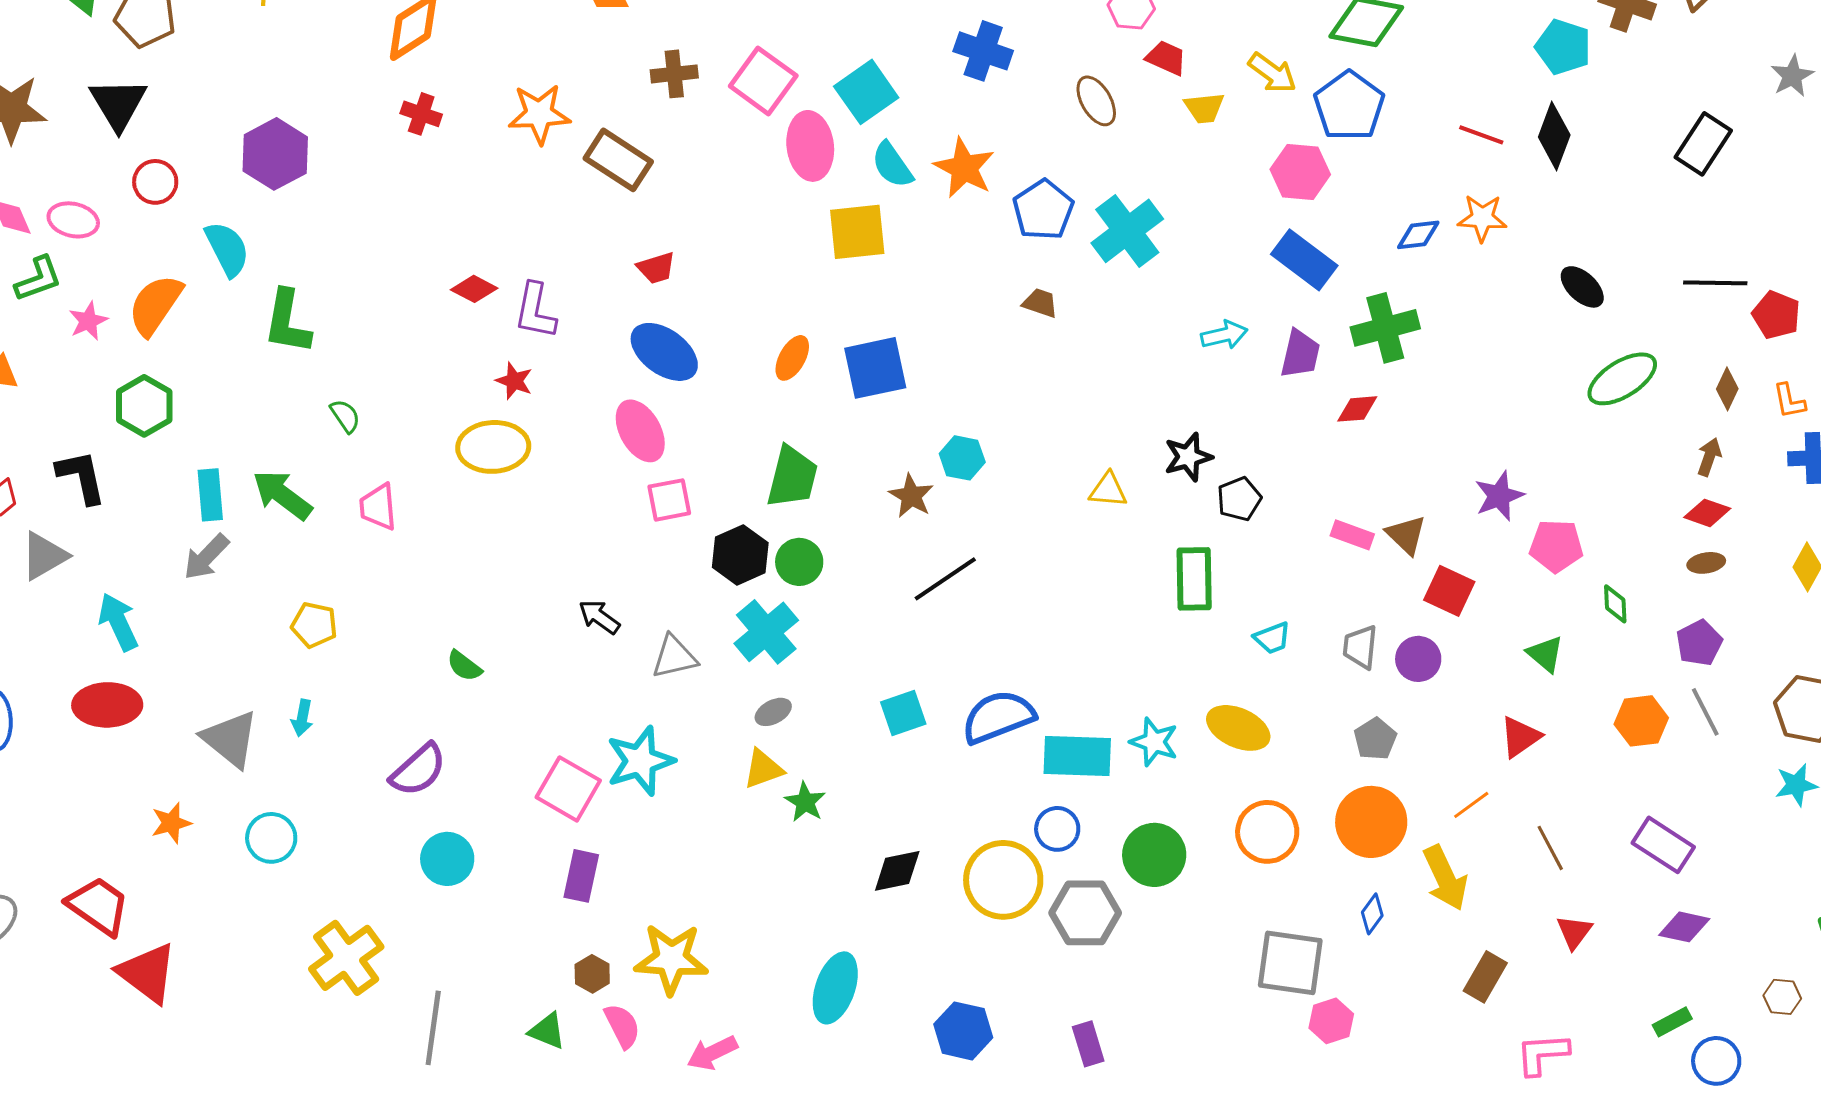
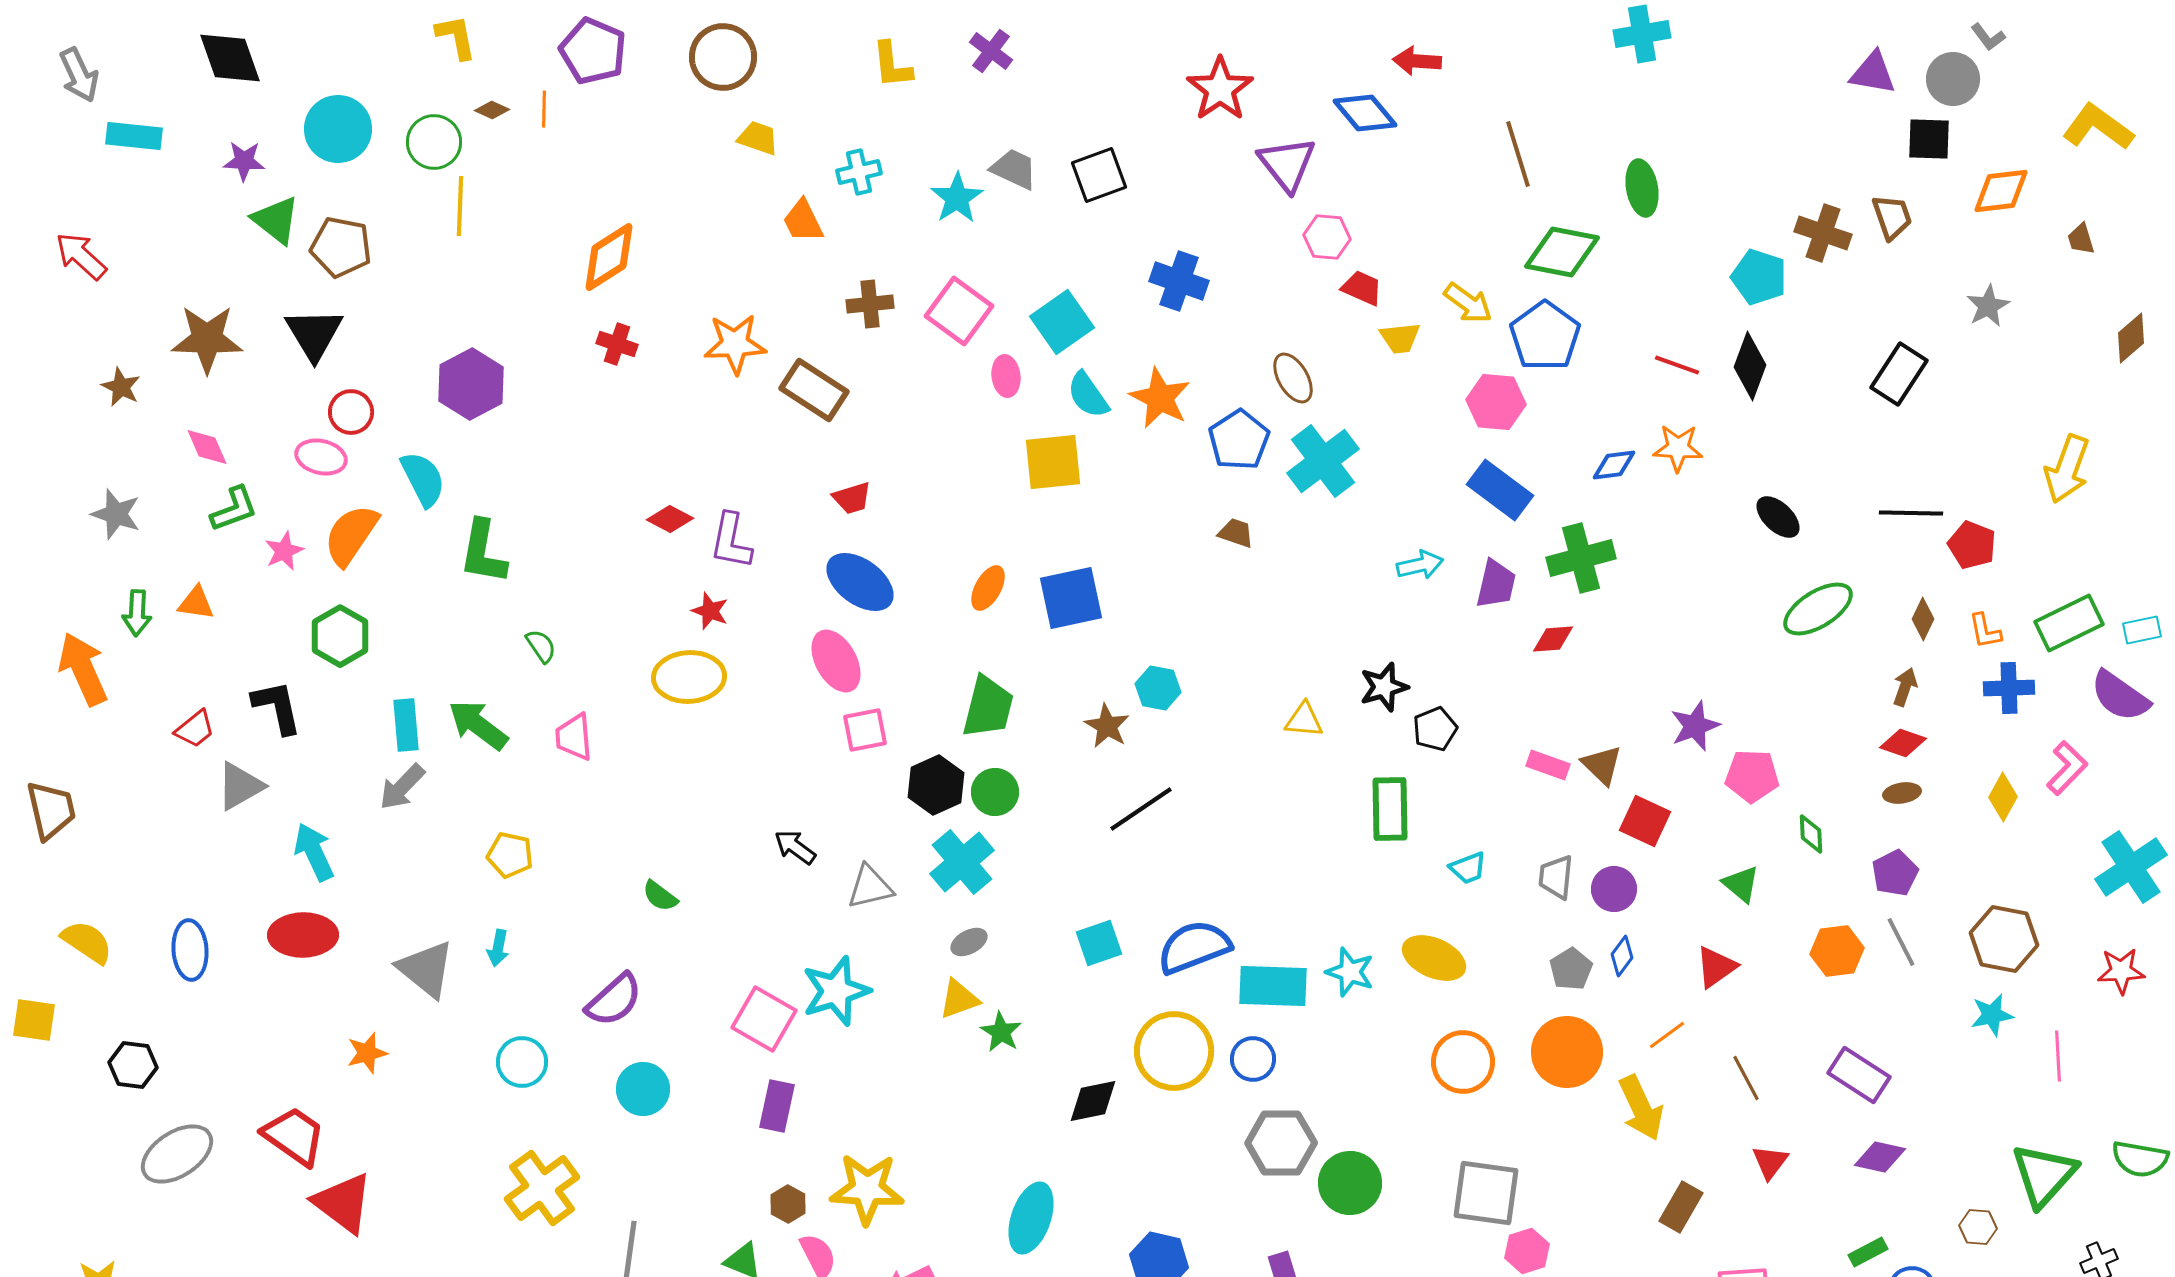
brown ellipse: (1096, 101) -> (1293, 378), moved
pink ellipse: (810, 146) -> (1006, 376), size x0.6
pink ellipse: (73, 220) -> (321, 457), moved
cyan circle: (271, 838) -> (522, 1062), moved
green circle: (1154, 855) -> (1350, 1183), moved
yellow circle: (1003, 880) -> (1174, 1051), moved
blue diamond: (1372, 914) -> (1622, 956), moved

